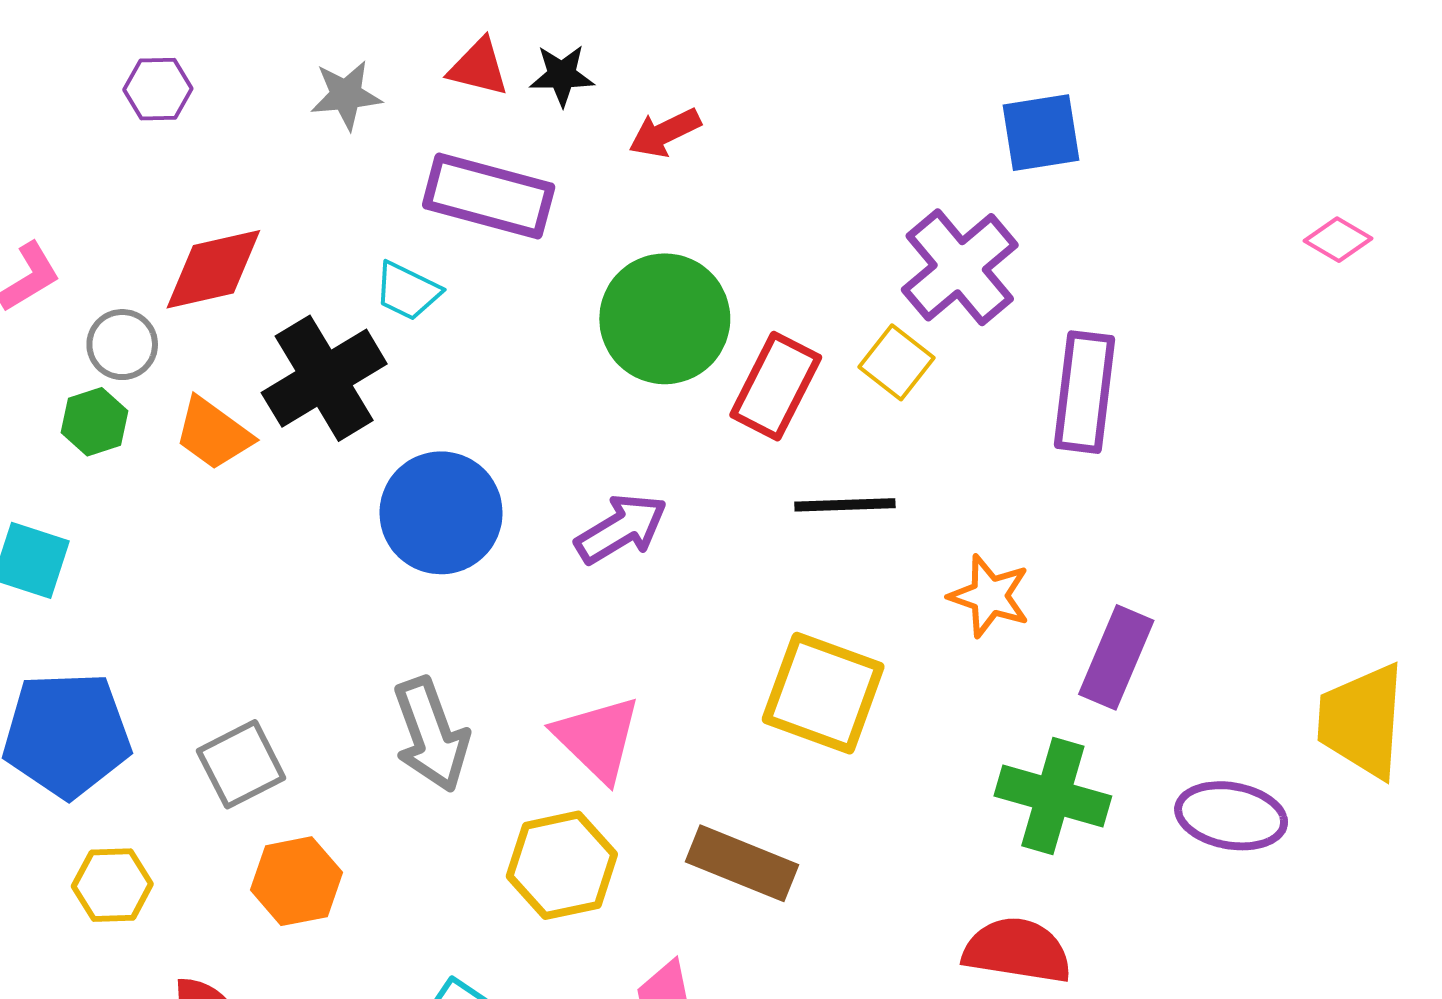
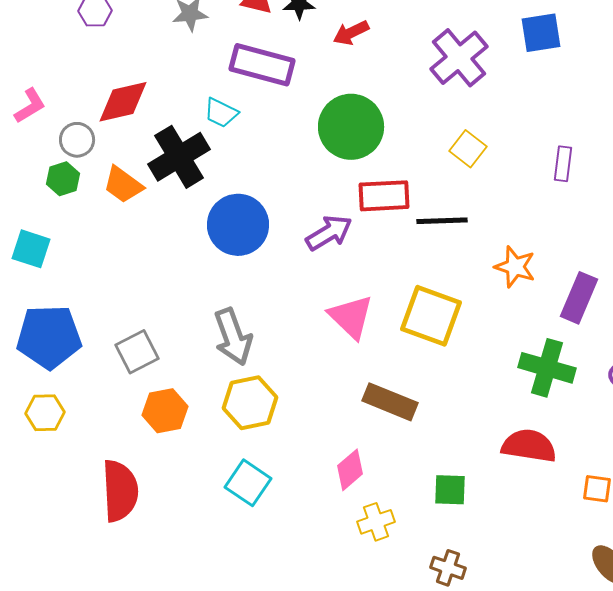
purple cross: (960, 267) -> (459, 58), moved
red rectangle: (776, 386) -> (384, 196), moved, turned 60
purple rectangle: (1085, 392) -> (563, 164), size x0.6
pink triangle: (597, 739) -> (351, 317), moved
yellow hexagon: (562, 865) -> (250, 403), moved
yellow hexagon: (112, 885) -> (45, 413), moved

